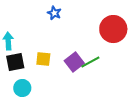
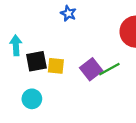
black square: (15, 62) -> (36, 61), moved

